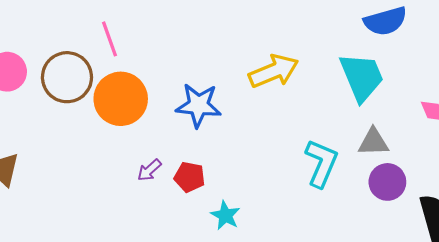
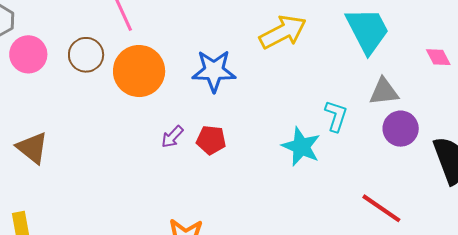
brown circle: (67, 77) -> (86, 55), size x0.7
cyan L-shape: (321, 163) -> (336, 116), size x0.7
cyan star: (225, 215) -> (301, 147), moved, size x1.4

